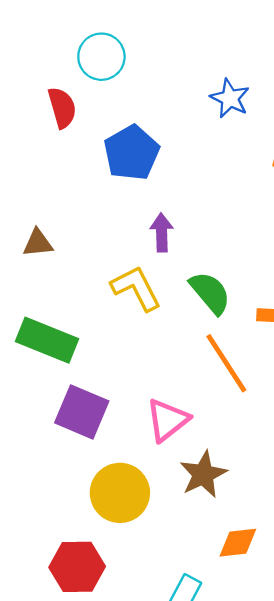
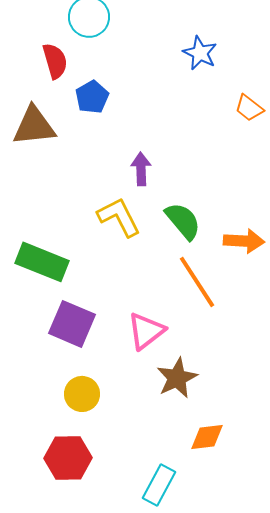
blue pentagon: (132, 153) -> (92, 97), moved, size x0.7
brown triangle: (38, 243) -> (34, 126), moved, size x1.6
yellow circle: (120, 493) -> (82, 394), moved, size x0.7

